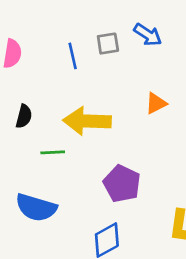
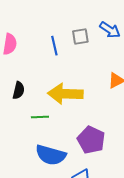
blue semicircle: (36, 208) -> (51, 155), moved

